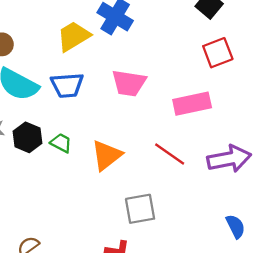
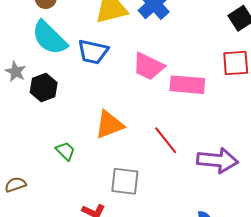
pink rectangle: (192, 104) -> (187, 85), moved
green trapezoid: (61, 143) -> (65, 151), moved

